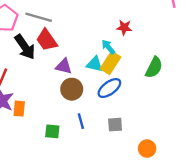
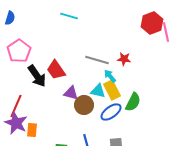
gray line: (39, 17) -> (97, 60), moved
yellow rectangle: (111, 63) -> (112, 90), turned -60
green semicircle: (154, 67) -> (133, 102), moved
brown circle: (72, 89) -> (84, 105), moved

